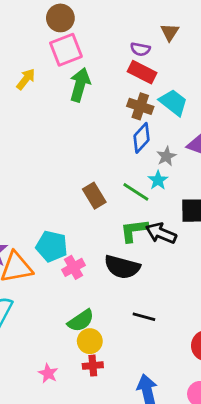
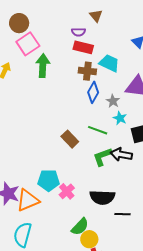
cyan star: (158, 180) -> (120, 118), moved
black semicircle: (122, 267) -> (102, 197), moved

